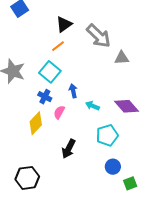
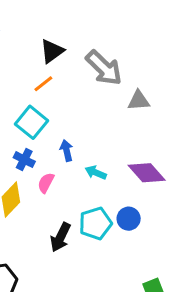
cyan pentagon: (107, 135) -> (95, 223), moved
blue circle: (113, 167) -> (129, 219), moved

